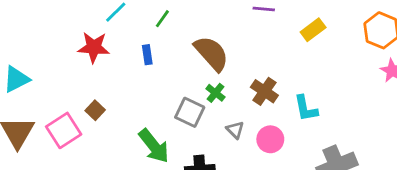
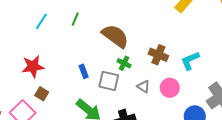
red star: (94, 47) -> (33, 66), moved
blue rectangle: (147, 55) -> (84, 71), moved
cyan L-shape: (306, 108) -> (190, 61), turned 90

